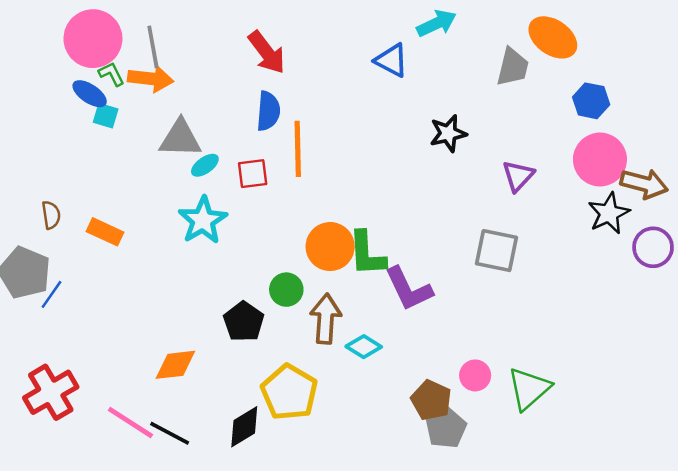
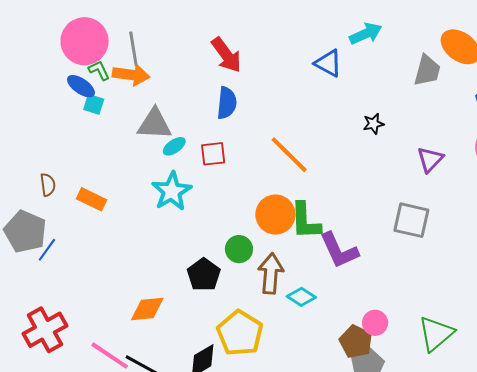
black star: (448, 133) -> (374, 124), size x0.7
orange line: (298, 149) -> (289, 155), moved, turned -45
pink circle: (475, 375) -> (375, 323), moved

